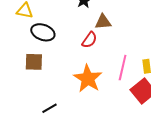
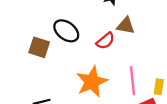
black ellipse: (43, 32) -> (66, 31), moved
pink line: (123, 68) -> (133, 81), turned -35

